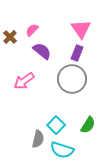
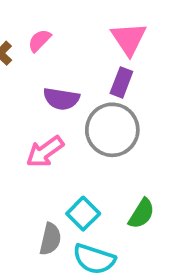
purple semicircle: (42, 51) -> (61, 99), moved, turned 150
pink arrow: (24, 81) -> (45, 152), moved

